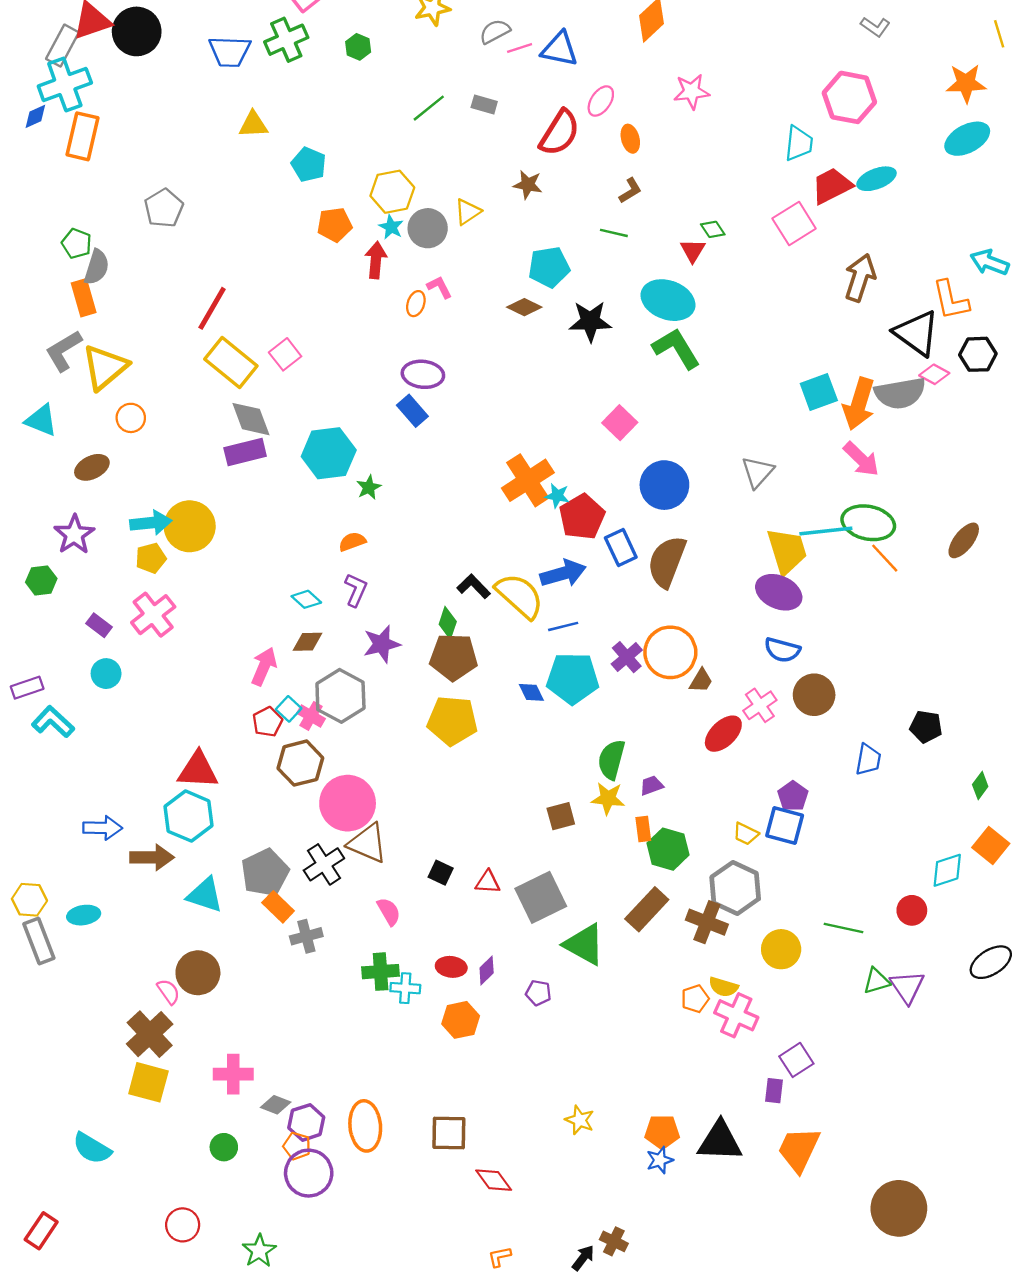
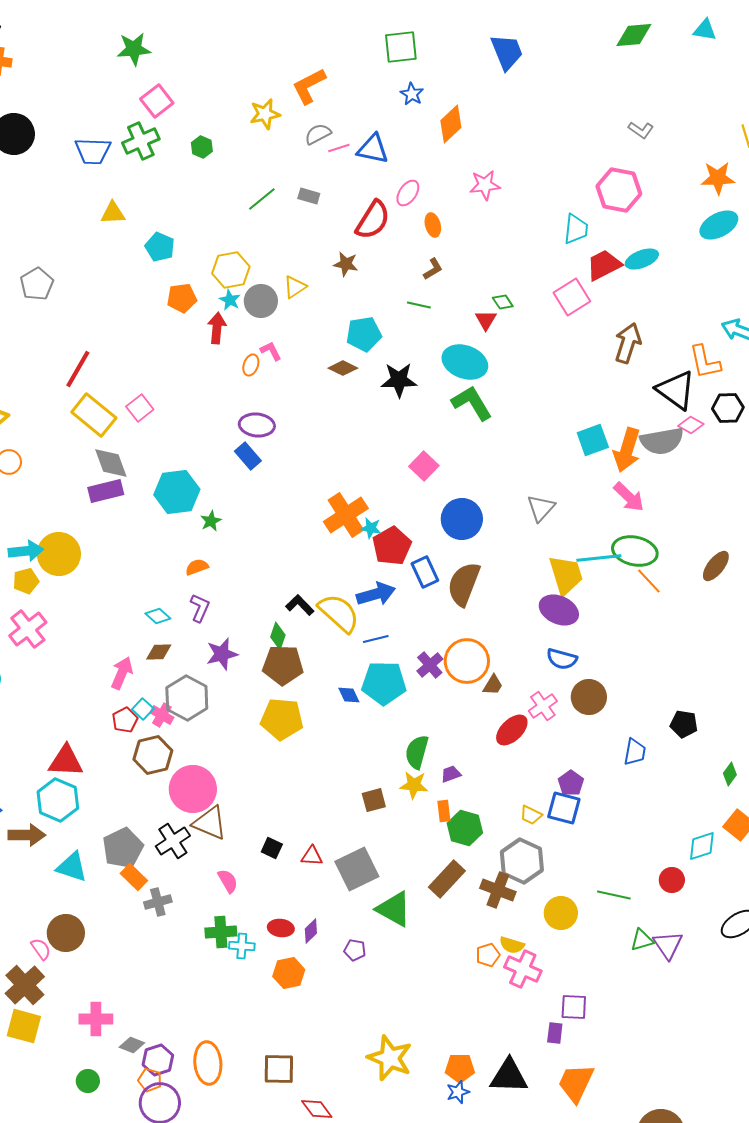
purple square: (796, 1060) -> (574, 1007), turned 36
yellow star: (580, 1120) -> (390, 1058), size x1.8

